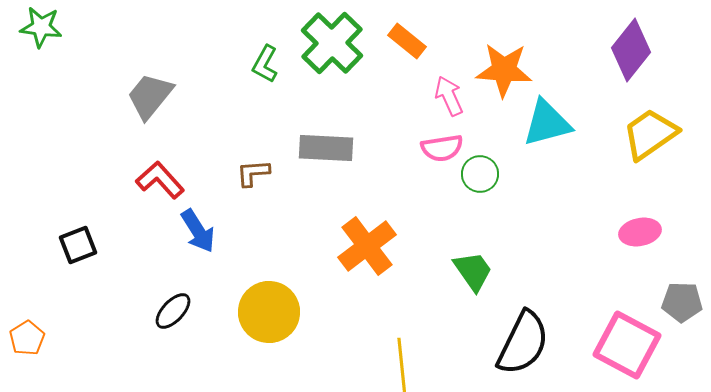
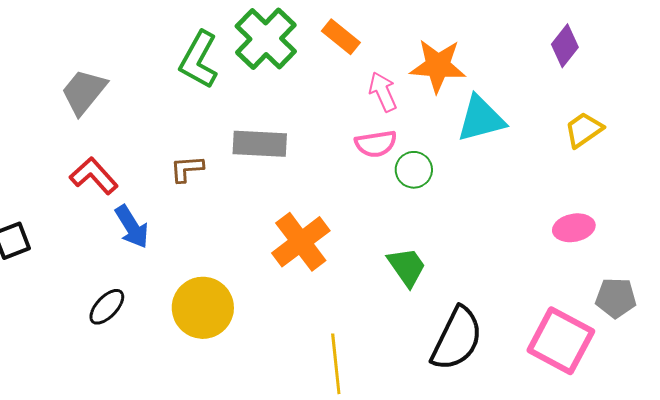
purple diamond: (631, 50) -> (565, 46), size x0.7
green L-shape: (265, 64) -> (199, 60), size x1.5
yellow trapezoid: (650, 134) -> (584, 130), size x0.7

